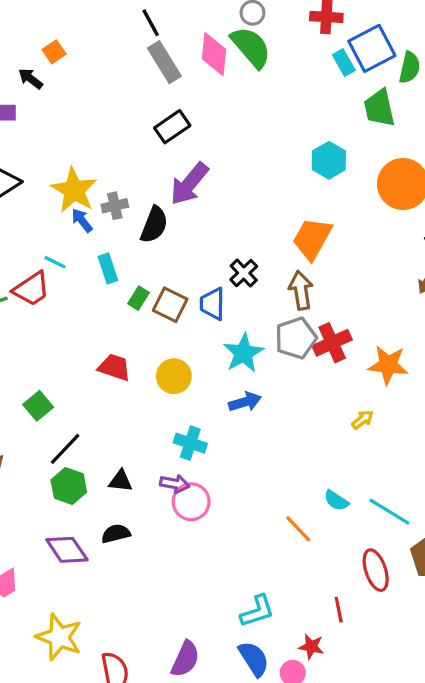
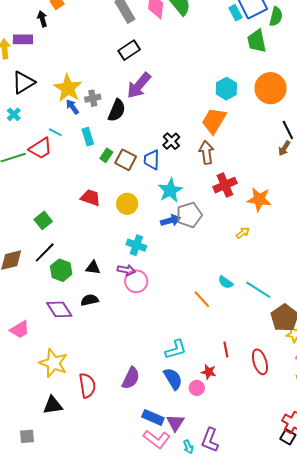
black arrow: (30, 79) -> (42, 19), turned 35
cyan hexagon: (329, 160) -> (226, 89), moved
gray pentagon: (296, 338) -> (189, 215), moved
black line: (65, 449) -> (45, 252), moved
red ellipse: (376, 570) -> (260, 362), moved

